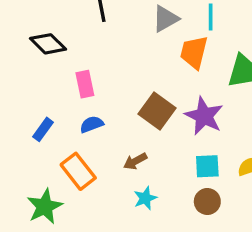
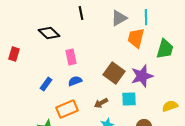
purple star: (204, 116) -> (142, 76), turned 30
cyan square: (207, 166) -> (129, 99), moved
orange rectangle: (78, 171) -> (67, 109), turned -75

